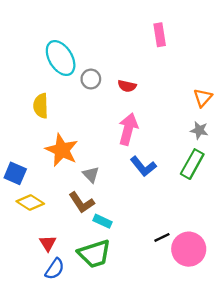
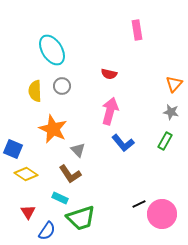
gray circle: (91, 79) -> (62, 86), moved
green rectangle: (192, 164) -> (165, 141), size x0.7
cyan rectangle: (103, 221) -> (60, 198), moved
red triangle: (48, 243) -> (28, 212), moved

